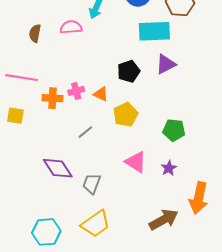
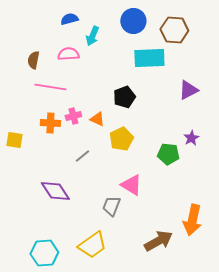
purple triangle: (166, 64) -> (188, 90), moved
pink line: (22, 78) -> (50, 87), moved
purple star: (169, 168) -> (191, 138), moved
gray trapezoid: (92, 184) -> (111, 206), moved

